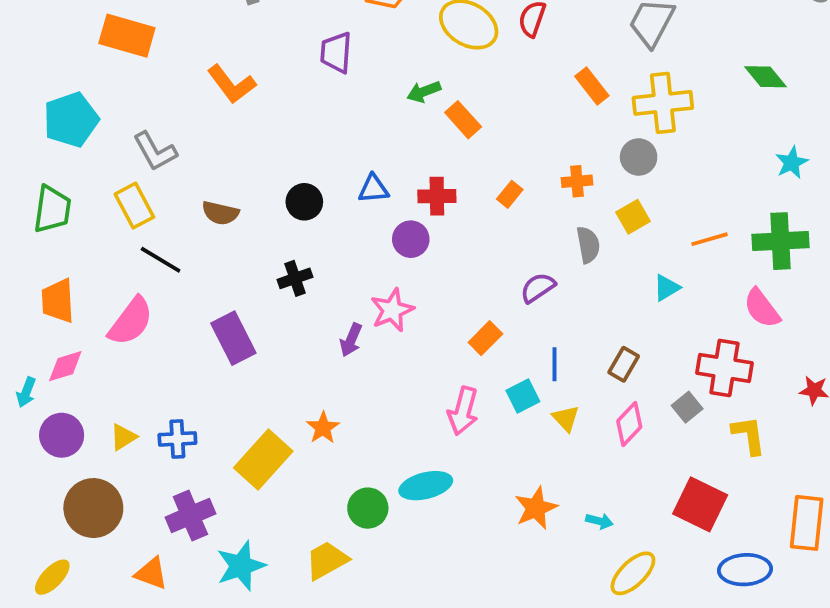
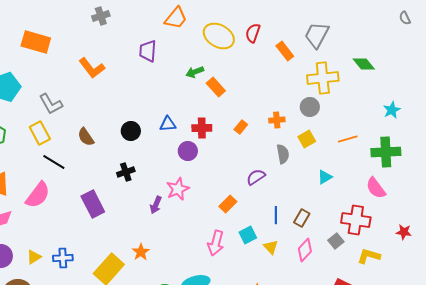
green diamond: (766, 77) -> (364, 64), moved
orange rectangle: (592, 86) -> (285, 51), moved
brown semicircle: (220, 213) -> (86, 137), turned 42
orange line: (710, 239) -> (348, 139), moved
blue line: (555, 364) -> (276, 215), moved
yellow L-shape: (749, 435) -> (369, 256), turned -65

